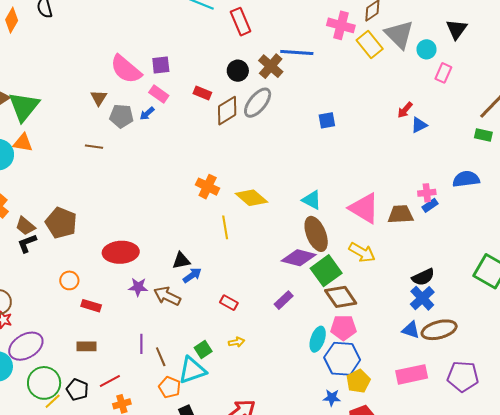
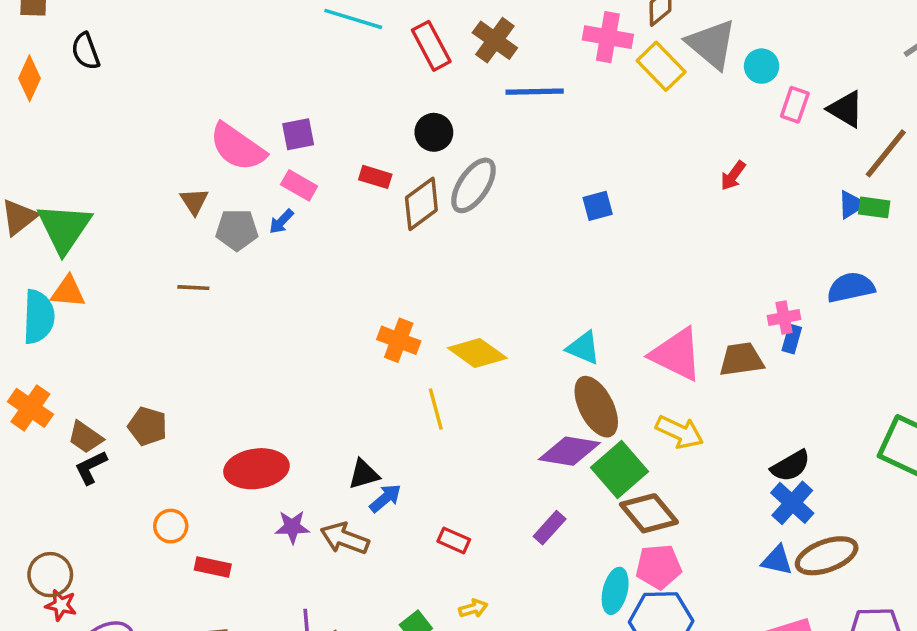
black triangle: (457, 29) -> (846, 109), moved, turned -30
brown cross: (271, 66) -> (495, 40), moved
blue triangle: (419, 125) -> (851, 205), moved
blue rectangle: (430, 205) -> (792, 339), turned -35
brown pentagon: (61, 223) -> (148, 426), size x0.7

